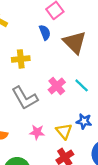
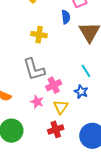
pink cross: (57, 86) -> (54, 85), moved
blue star: (84, 121) -> (81, 92), moved

